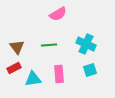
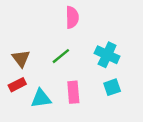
pink semicircle: (58, 14) -> (72, 17), turned -60
green line: (49, 45) -> (61, 56), turned -35

